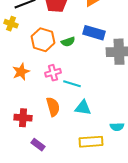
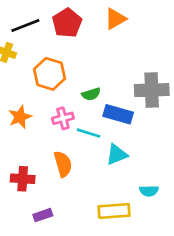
blue rectangle: (94, 33) -> (118, 114), moved
green semicircle: (68, 42) -> (91, 94), moved
cyan triangle: (83, 108) -> (117, 155), moved, turned -30
purple rectangle: (38, 145) -> (43, 215), turned -56

